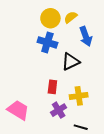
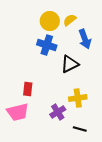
red rectangle: (52, 87) -> (28, 89), moved
pink trapezoid: (18, 110) -> (18, 112), turned 135

